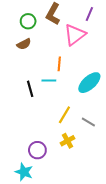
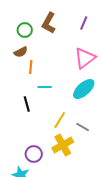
pink triangle: (75, 35) -> (85, 58), moved
orange line: (59, 64) -> (31, 67), moved
black line: (30, 89) -> (27, 104), moved
yellow cross: (68, 141) -> (63, 145), size x1.5

